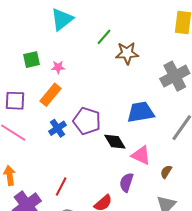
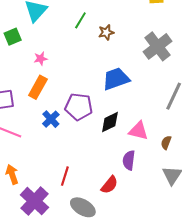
brown star: (127, 53) -> (106, 32), size x0.7
green square: (32, 60) -> (13, 37), moved
blue trapezoid: (141, 112) -> (116, 79), moved
black diamond: (115, 142) -> (110, 122), turned -75

